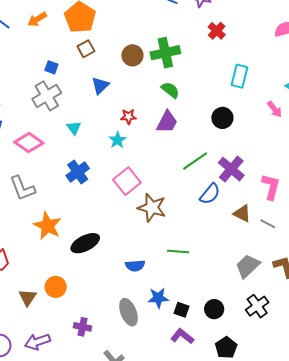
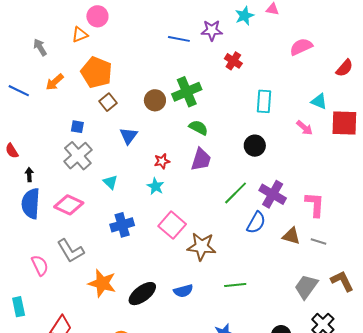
blue cross: (78, 172) -> (122, 225), turned 30
blue semicircle: (135, 266) -> (183, 291), moved

